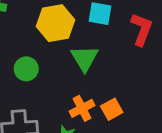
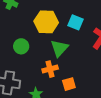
orange cross: (82, 108) -> (50, 69), moved

